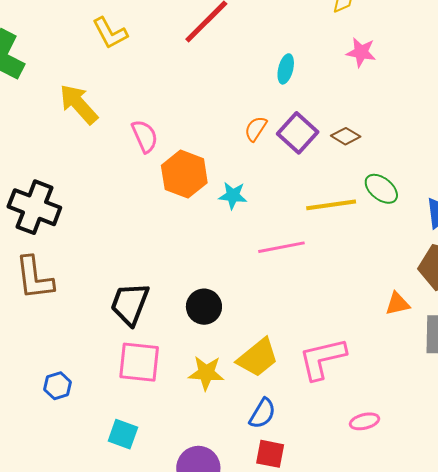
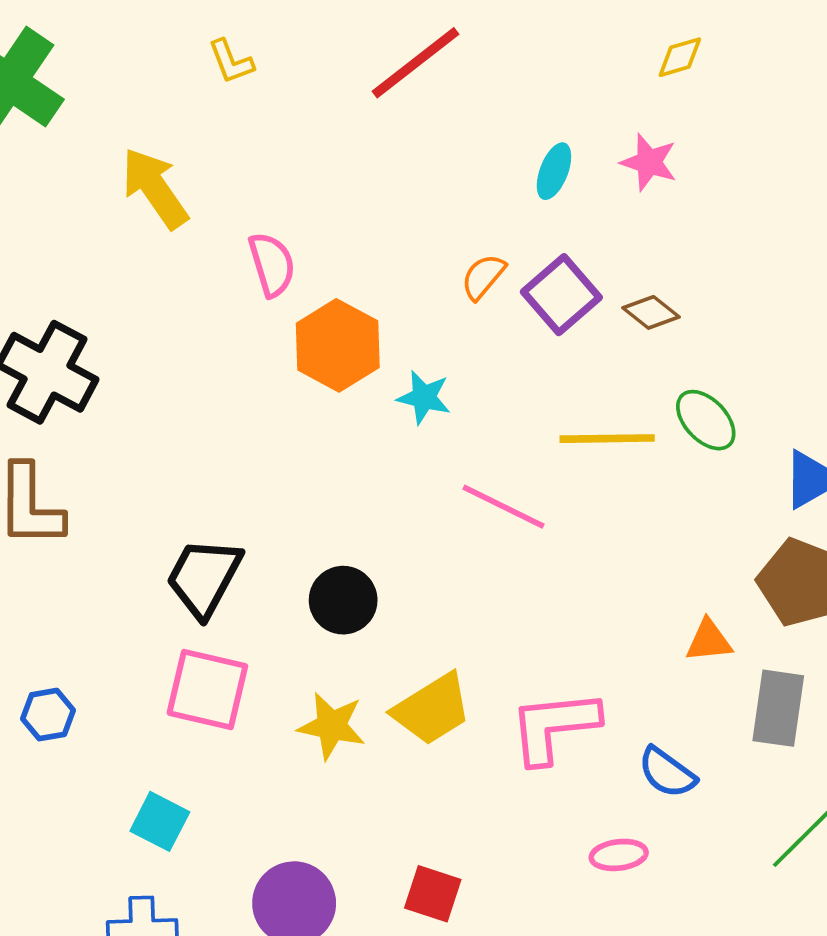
yellow L-shape: (110, 33) -> (231, 62), size x0.7
pink star: (361, 52) -> (649, 162), moved
pink line: (281, 247) -> (503, 507), turned 30
blue semicircle: (262, 414) -> (667, 772), moved, turned 88

